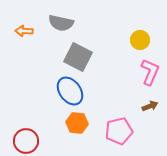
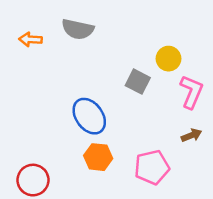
yellow circle: (140, 40) -> (168, 59), moved
gray square: (78, 57) -> (138, 82), moved, size x0.7

